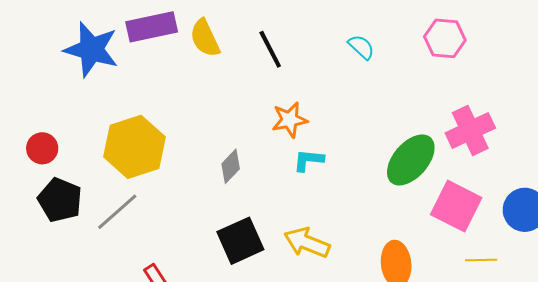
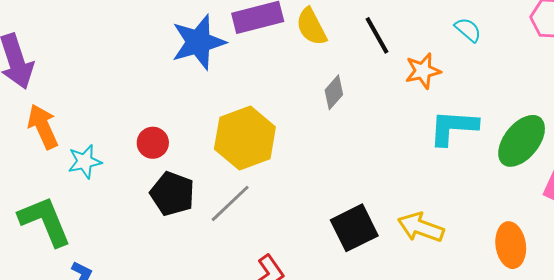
blue star: (91, 49) -> (198, 42), turned -30
orange star: (290, 120) -> (423, 71), moved
cyan L-shape: (308, 160) -> (453, 127), moved, size x1.6
gray diamond: (231, 166) -> (334, 92), moved

